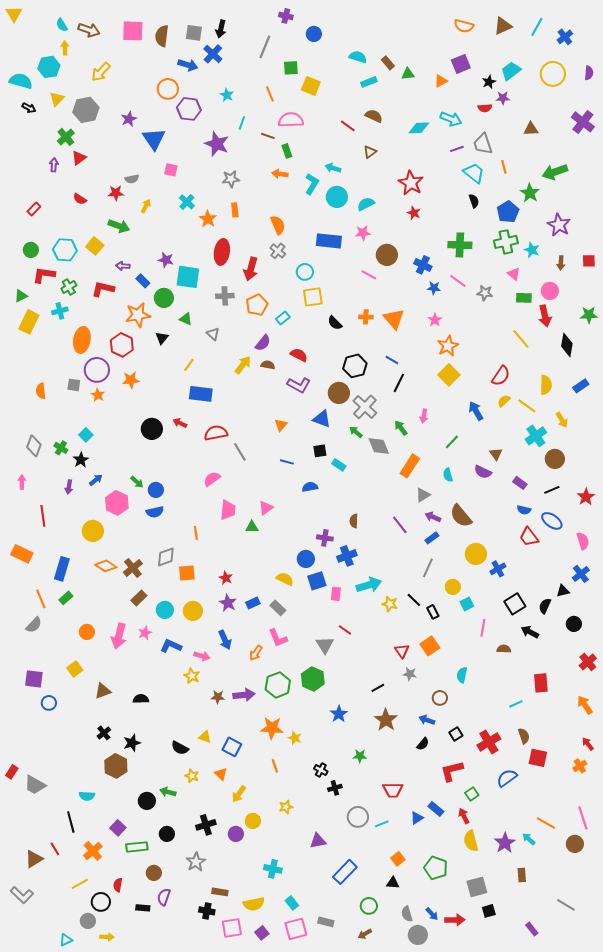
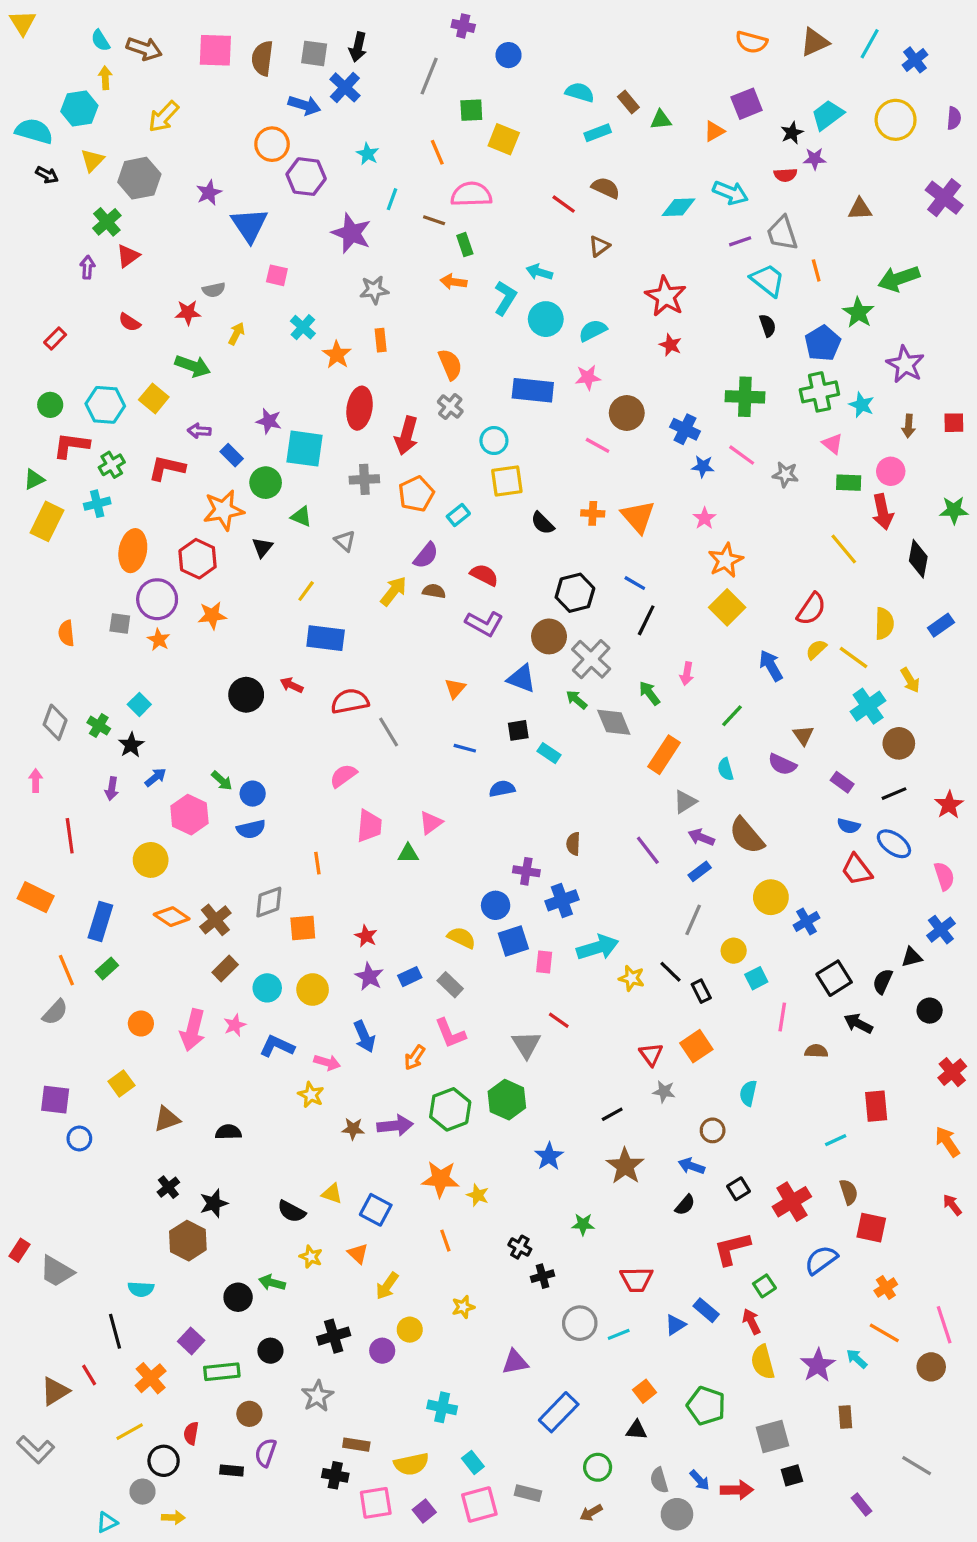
orange cross: (580, 766) -> (886, 1288), moved

